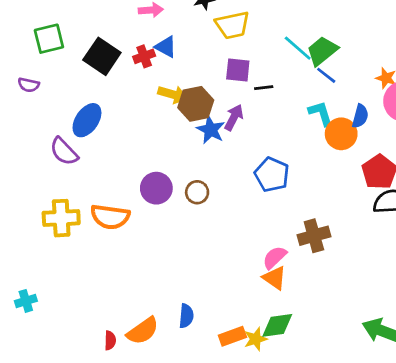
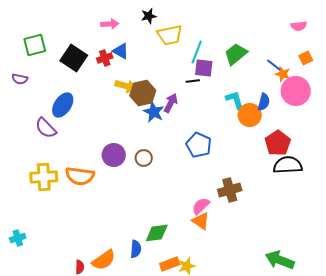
cyan line: (298, 48) -> (197, 52), moved, turned 70
purple square: (238, 70) -> (204, 68), moved
blue line: (326, 75) -> (274, 65), moved
green diamond: (277, 325) -> (157, 233), moved

